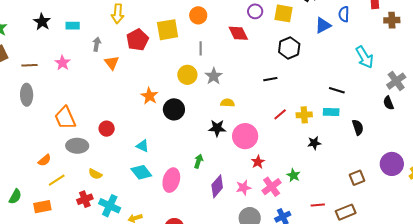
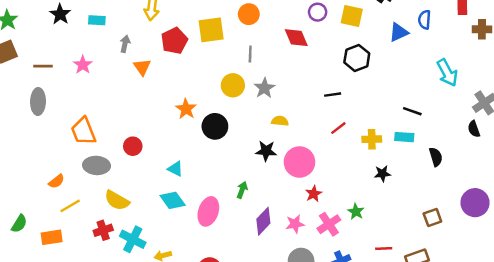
red line: (280, 114) -> (338, 128), moved
yellow semicircle: (95, 174) -> (117, 200), size x1.5

